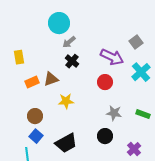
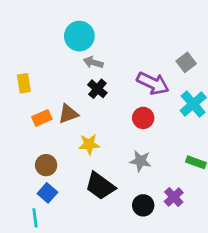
gray arrow: (69, 42) -> (93, 62), turned 56
gray star: (114, 113) -> (140, 161), moved
black circle: (105, 136) -> (143, 205), moved
black trapezoid: (66, 143) -> (100, 186), moved, turned 65
purple cross: (134, 149) -> (174, 197), moved

